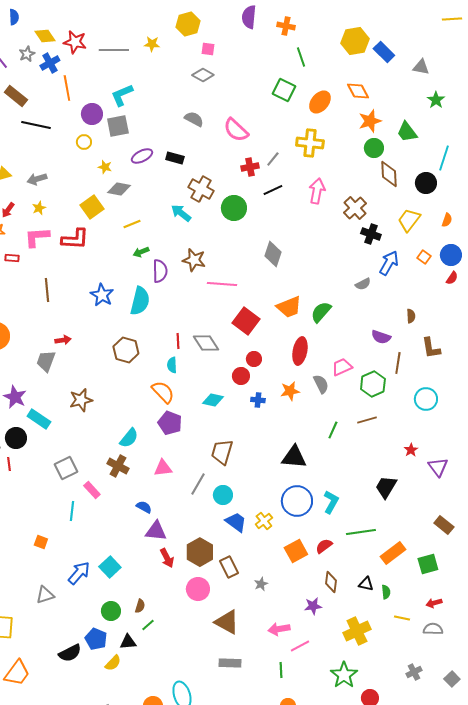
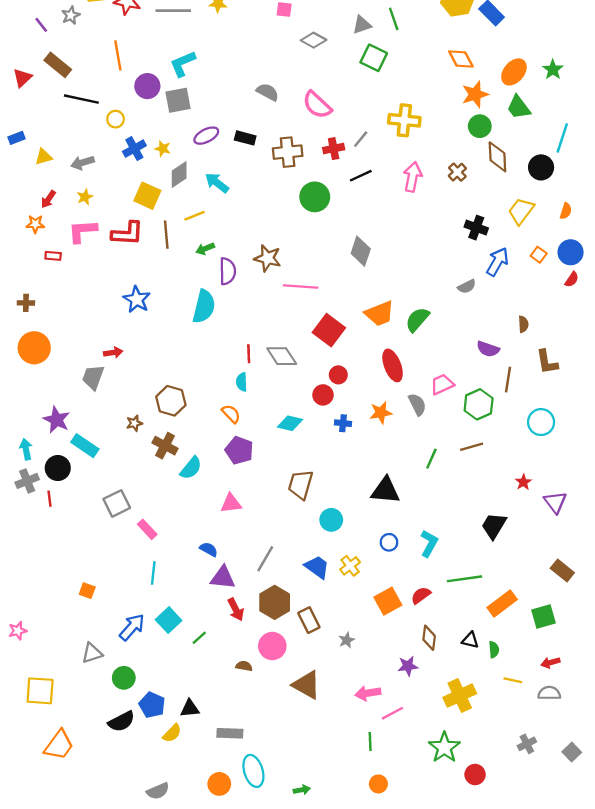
blue cross: (50, 63) -> (134, 149), moved
gray triangle: (421, 67) -> (362, 25), moved, turned -30
gray diamond: (203, 75) -> (314, 40), moved
orange ellipse: (320, 102) -> (514, 72), moved
yellow circle: (84, 142) -> (116, 119), moved
gray diamond: (119, 189) -> (179, 174), turned -45
brown cross: (201, 189) -> (288, 152), moved, turned -35
yellow square: (92, 207) -> (147, 196), turned -30
brown cross: (355, 208) -> (457, 172), moved, size x0.7
cyan arrow: (181, 213) -> (217, 183), moved
brown line: (47, 290) -> (166, 235), moved
blue star: (102, 295) -> (137, 299), moved
brown hexagon: (126, 350) -> (171, 401), moved
red ellipse: (300, 351) -> (393, 365), turned -32
orange semicircle: (163, 392) -> (231, 414), size x0.7
brown star: (81, 400) -> (134, 423), size x0.6
brown cross: (118, 466) -> (165, 446), moved
gray line: (198, 484) -> (265, 559), moved
cyan circle: (223, 495) -> (331, 520), moved
blue circle: (297, 501) -> (389, 542), size x0.5
cyan line: (72, 511) -> (153, 573), moved
brown semicircle: (140, 606) -> (244, 666), moved, turned -96
green circle: (111, 611) -> (124, 678), moved
green line: (148, 625) -> (199, 638), moved
gray rectangle: (230, 663) -> (230, 733), moved

